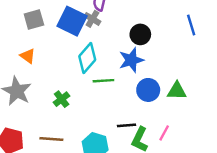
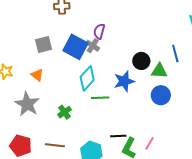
black circle: (140, 34) -> (141, 61), moved
blue circle: (148, 90) -> (161, 95), moved
green triangle: (177, 91) -> (159, 71), moved

